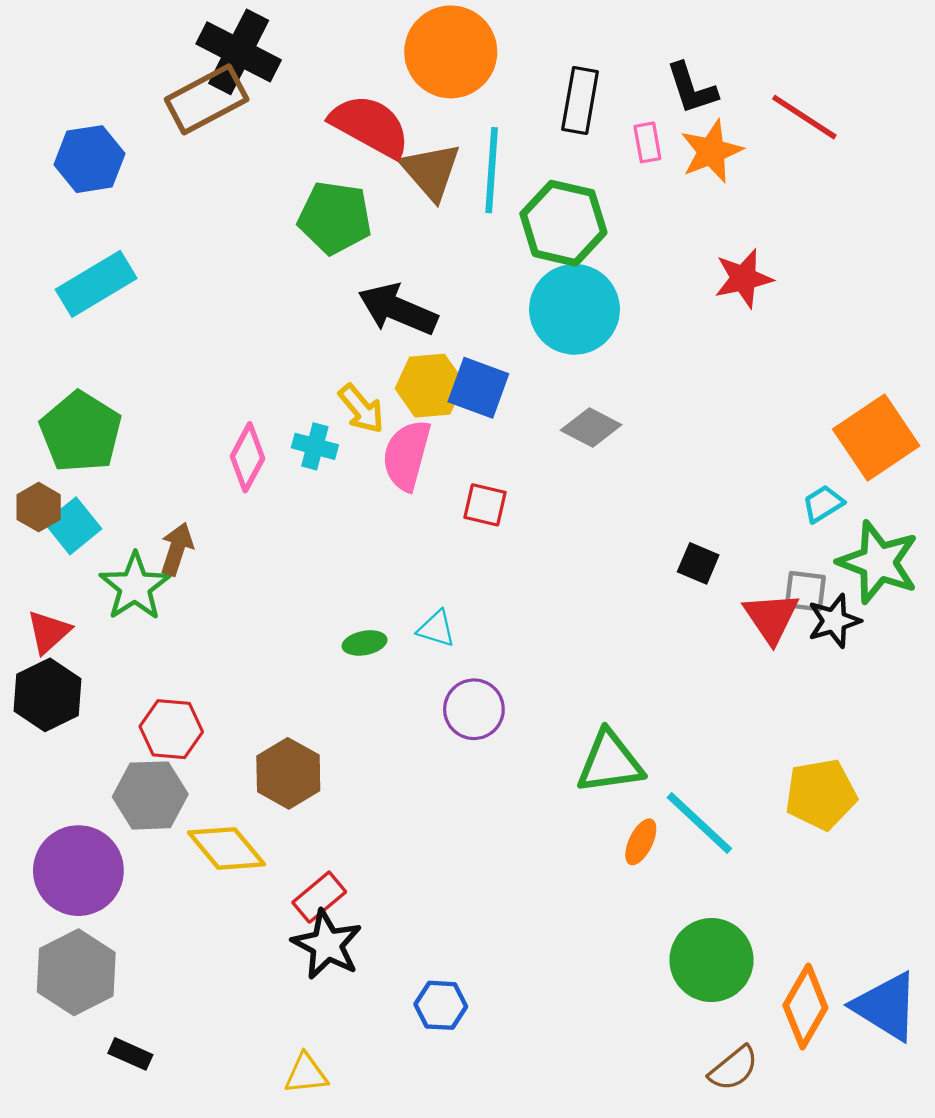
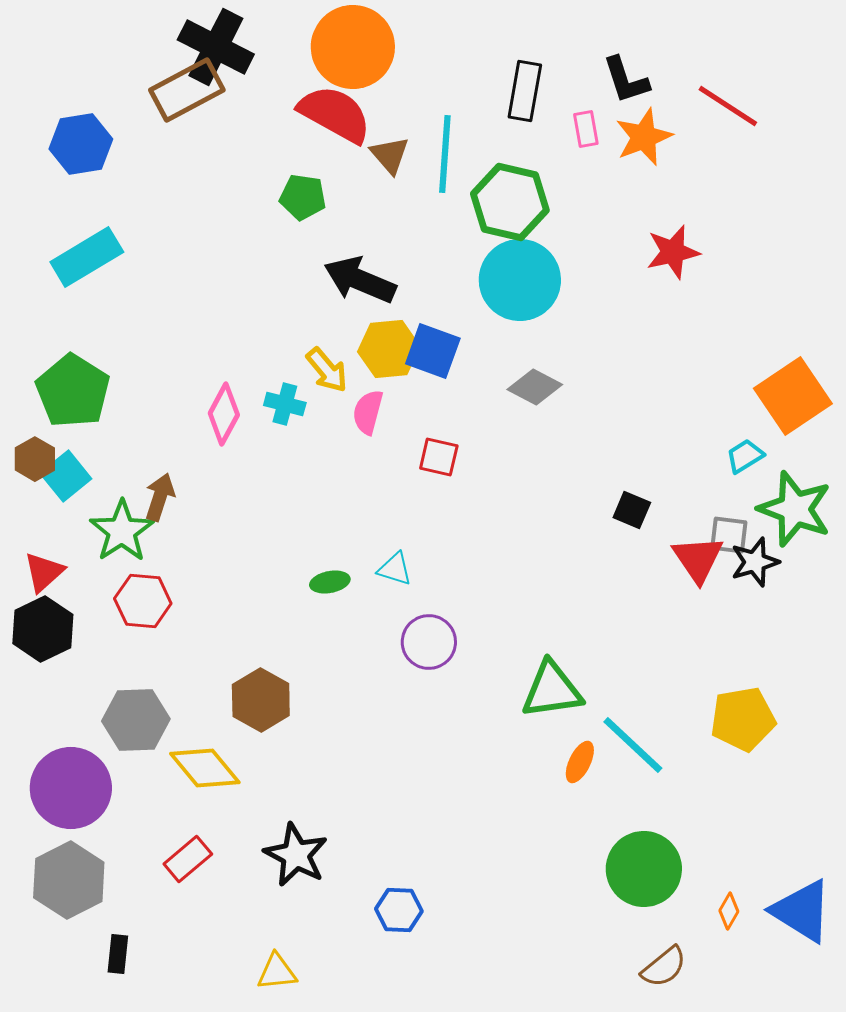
orange circle: (451, 52) -> (353, 47), moved
brown triangle: (431, 171) -> (390, 155), size x0.7
green pentagon: (335, 218) -> (303, 197), size x0.7
pink semicircle: (407, 455) -> (368, 412), size x0.7
red hexagon: (171, 729) -> (143, 601), moved
red rectangle: (319, 897) -> (188, 859), moved
orange diamond: (805, 1006) -> (729, 911), size x0.5
black rectangle: (130, 1054) -> (118, 954), turned 72

